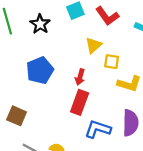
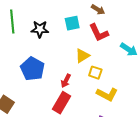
black star: (40, 24) -> (40, 29), turned 30
blue pentagon: (40, 70) -> (32, 69), turned -30

